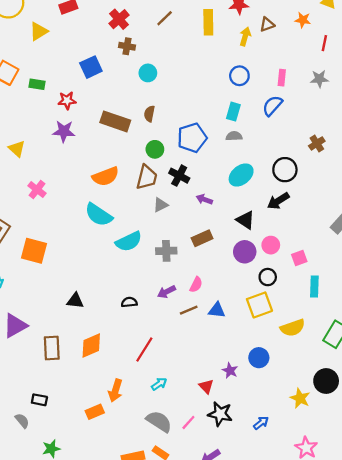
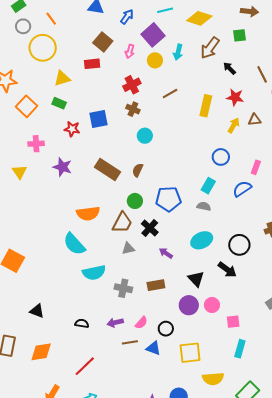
green rectangle: (37, 84) -> (59, 103), moved
red star: (67, 100) -> (72, 129), moved
pink cross: (37, 190) -> (36, 144), moved, turned 35
black arrow: (278, 201) -> (227, 270), turned -126
black circle: (268, 277) -> (166, 329), moved

